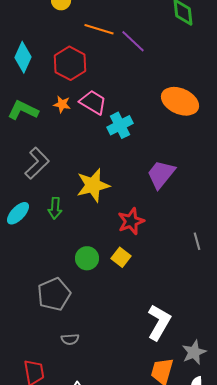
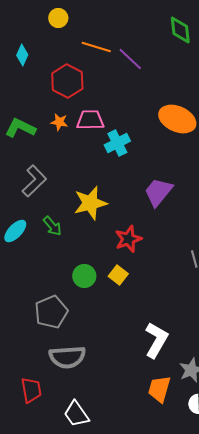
cyan diamond: (23, 57) -> (22, 55), moved, size x0.7
pink trapezoid: (93, 102) -> (90, 120), turned -32
green arrow: (55, 208) -> (52, 226), turned -45
gray semicircle: (70, 339) -> (67, 357), size x2.0

